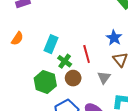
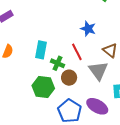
blue star: (114, 38) -> (88, 29), moved
gray triangle: (104, 77) -> (98, 71), size x1.5

